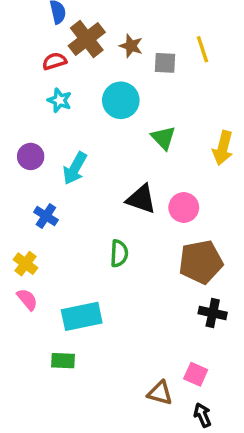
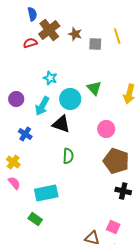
cyan star: (60, 100) -> (50, 78), moved
cyan circle: (121, 100) -> (70, 99), moved
black triangle: (141, 199) -> (61, 124), moved
brown pentagon: (201, 262) -> (116, 161), turned 30
green rectangle: (63, 361) -> (35, 219), turned 32

